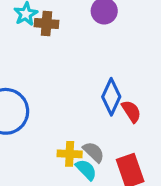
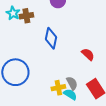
blue diamond: (111, 97) -> (51, 38), moved
gray semicircle: (94, 152) -> (72, 83), turned 32

